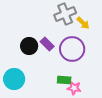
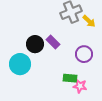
purple circle: (72, 49) -> (84, 54), moved, size x0.7
cyan circle: (14, 79) -> (20, 64), moved

